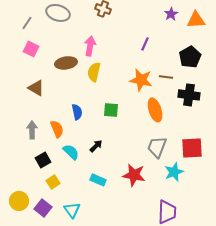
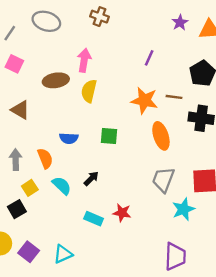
blue semicircle: (77, 112) -> (69, 138), turned 105
black square: (43, 160) -> (17, 209), moved
red star: (134, 175) -> (122, 213), moved, size x0.7
yellow square: (53, 182) -> (30, 188), moved
cyan triangle: (72, 210) -> (63, 254), turned 42

